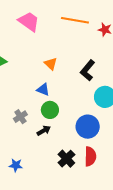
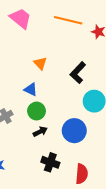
black arrow: (44, 131) -> (40, 132), moved
red semicircle: (90, 156) -> (82, 174), moved
black cross: (66, 159) -> (50, 162), turned -30

